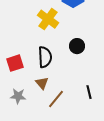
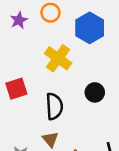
red square: (15, 63) -> (16, 89), moved

